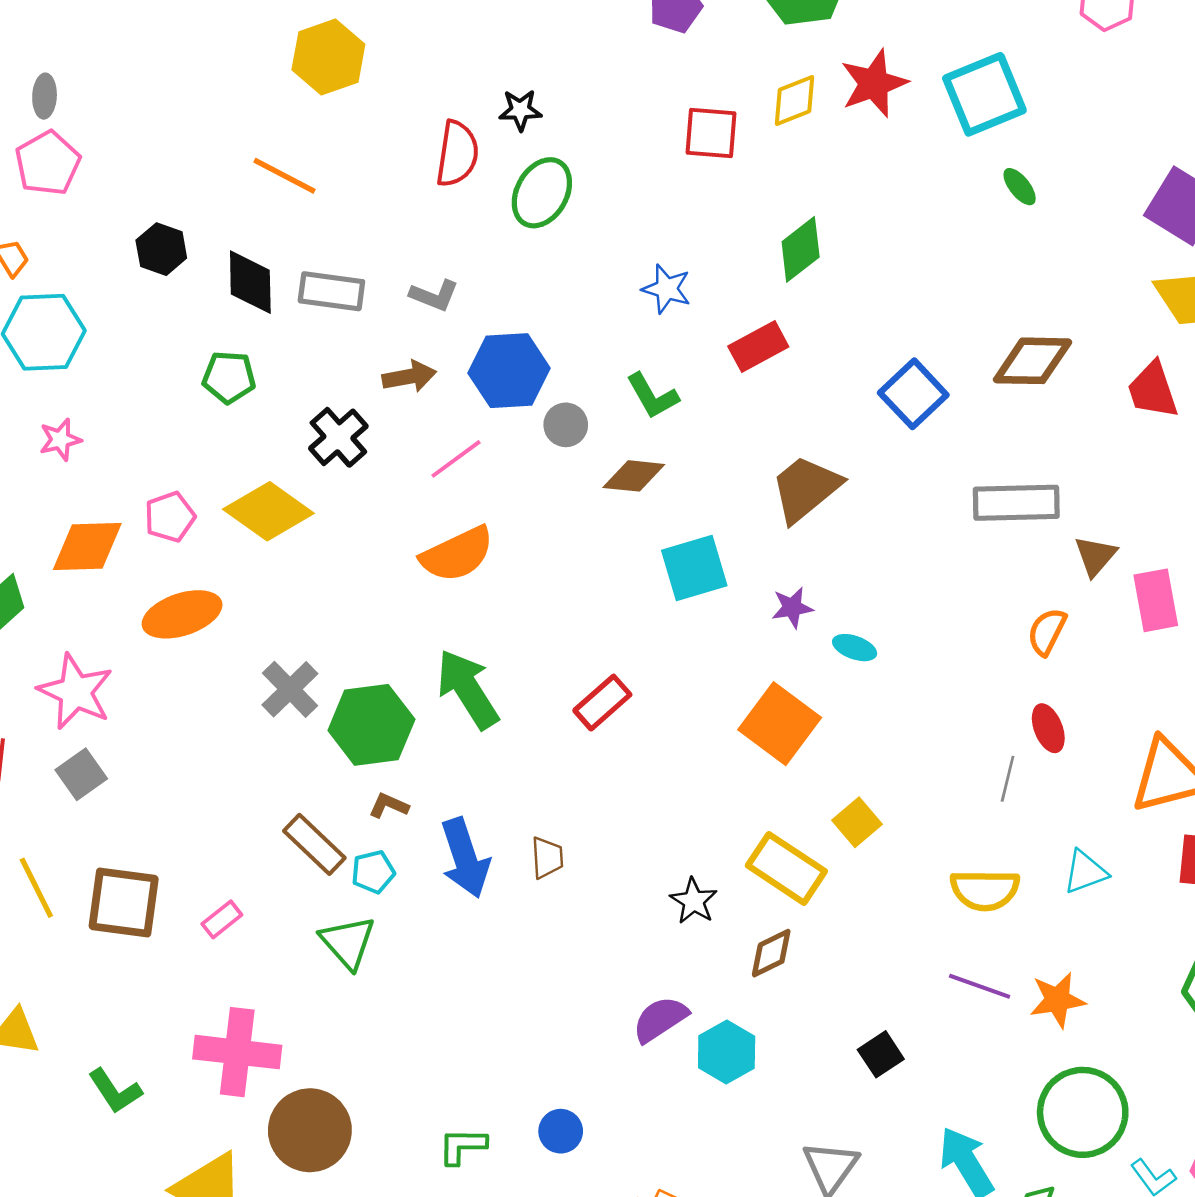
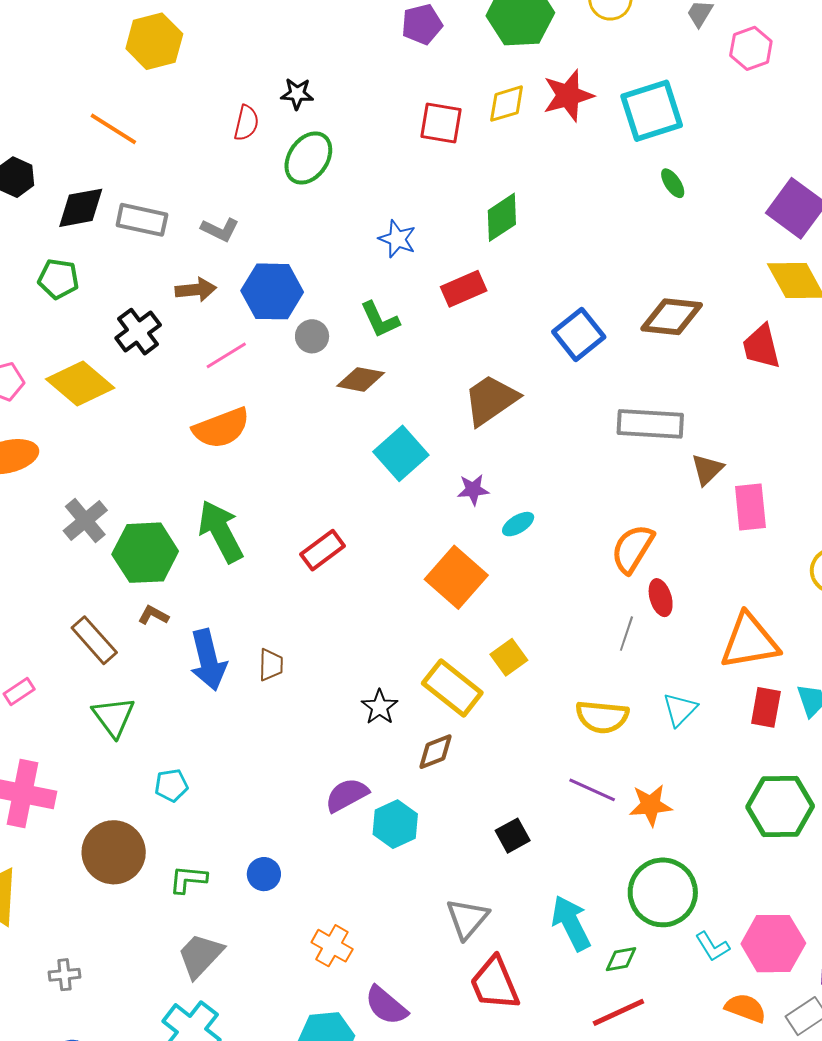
red semicircle: (457, 154) -> (246, 123), size x0.7
black diamond: (250, 282) -> (81, 208), turned 76
cyan square: (694, 568) -> (401, 453), turned -30
orange semicircle: (1047, 632) -> (633, 549), moved, size x1.4
cyan ellipse: (855, 648) -> (518, 524), turned -56
cyan pentagon: (373, 872) -> (171, 785), moved
cyan triangle: (1085, 872) -> (680, 709), turned -30
brown circle: (310, 1130) -> (114, 852), moved

